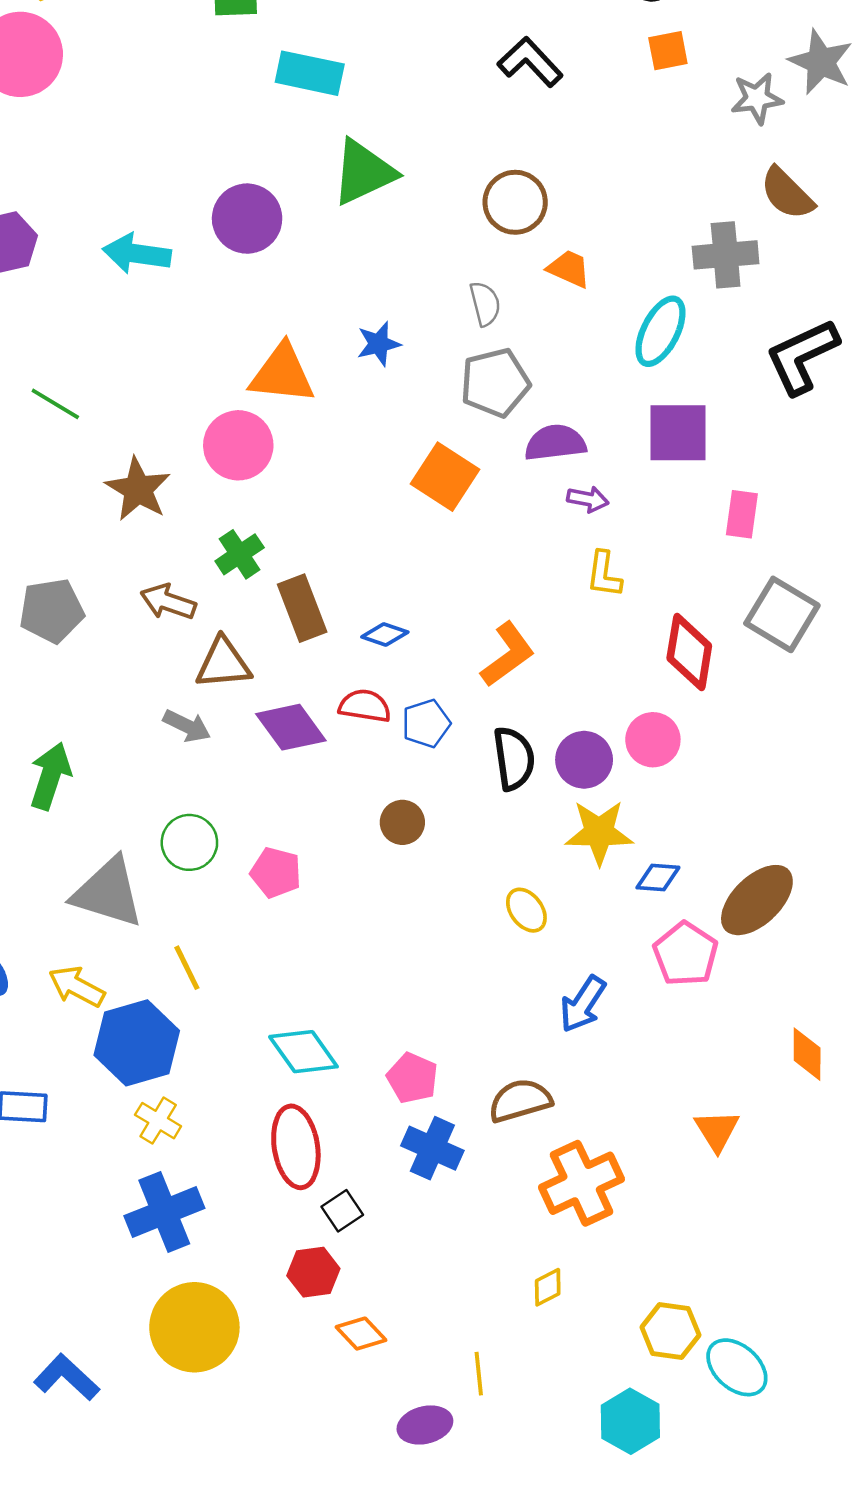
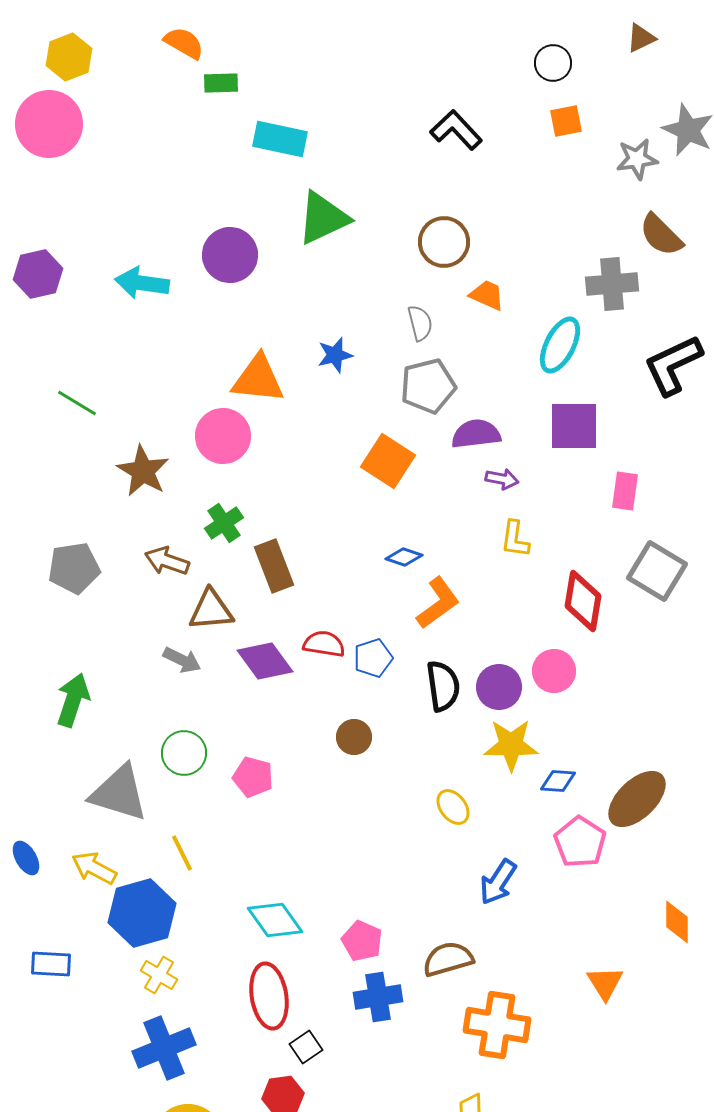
blue diamond: (385, 634) -> (404, 557), moved
blue cross: (432, 1148) -> (378, 997), turned -33
orange cross: (582, 1183) -> (497, 1025), turned 34

